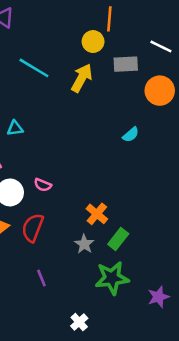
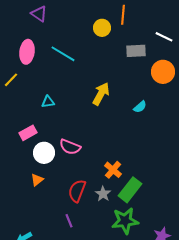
yellow circle: (93, 42) -> (102, 28), moved
yellow arrow: (82, 78) -> (101, 94), moved
pink semicircle: (43, 185) -> (70, 147), size x1.5
red semicircle: (33, 228) -> (77, 191), moved
green rectangle: (118, 239) -> (130, 190), size x1.4

